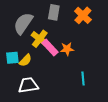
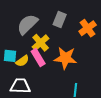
pink rectangle: (50, 48) -> (38, 58), moved
orange star: (67, 49) -> (65, 58), size x1.6

